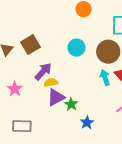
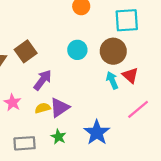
yellow semicircle: (51, 83) -> (43, 108), moved
green star: (71, 104) -> (58, 137), moved
blue star: (87, 123) -> (97, 133), size x1.6

